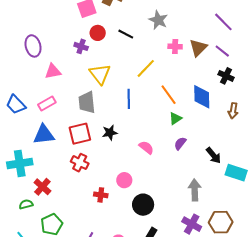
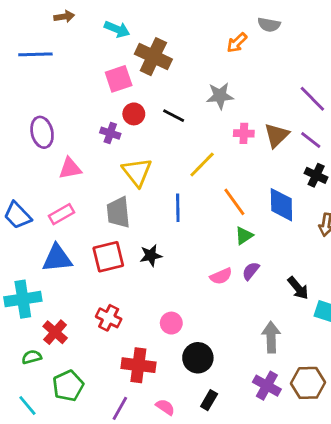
gray star: (158, 20) -> (220, 96), turned -30
pink semicircle: (146, 147) -> (221, 276), moved, turned 119
red cross: (80, 163) -> (109, 318), moved
red cross: (101, 195) -> (138, 365), moved, size x1.6

